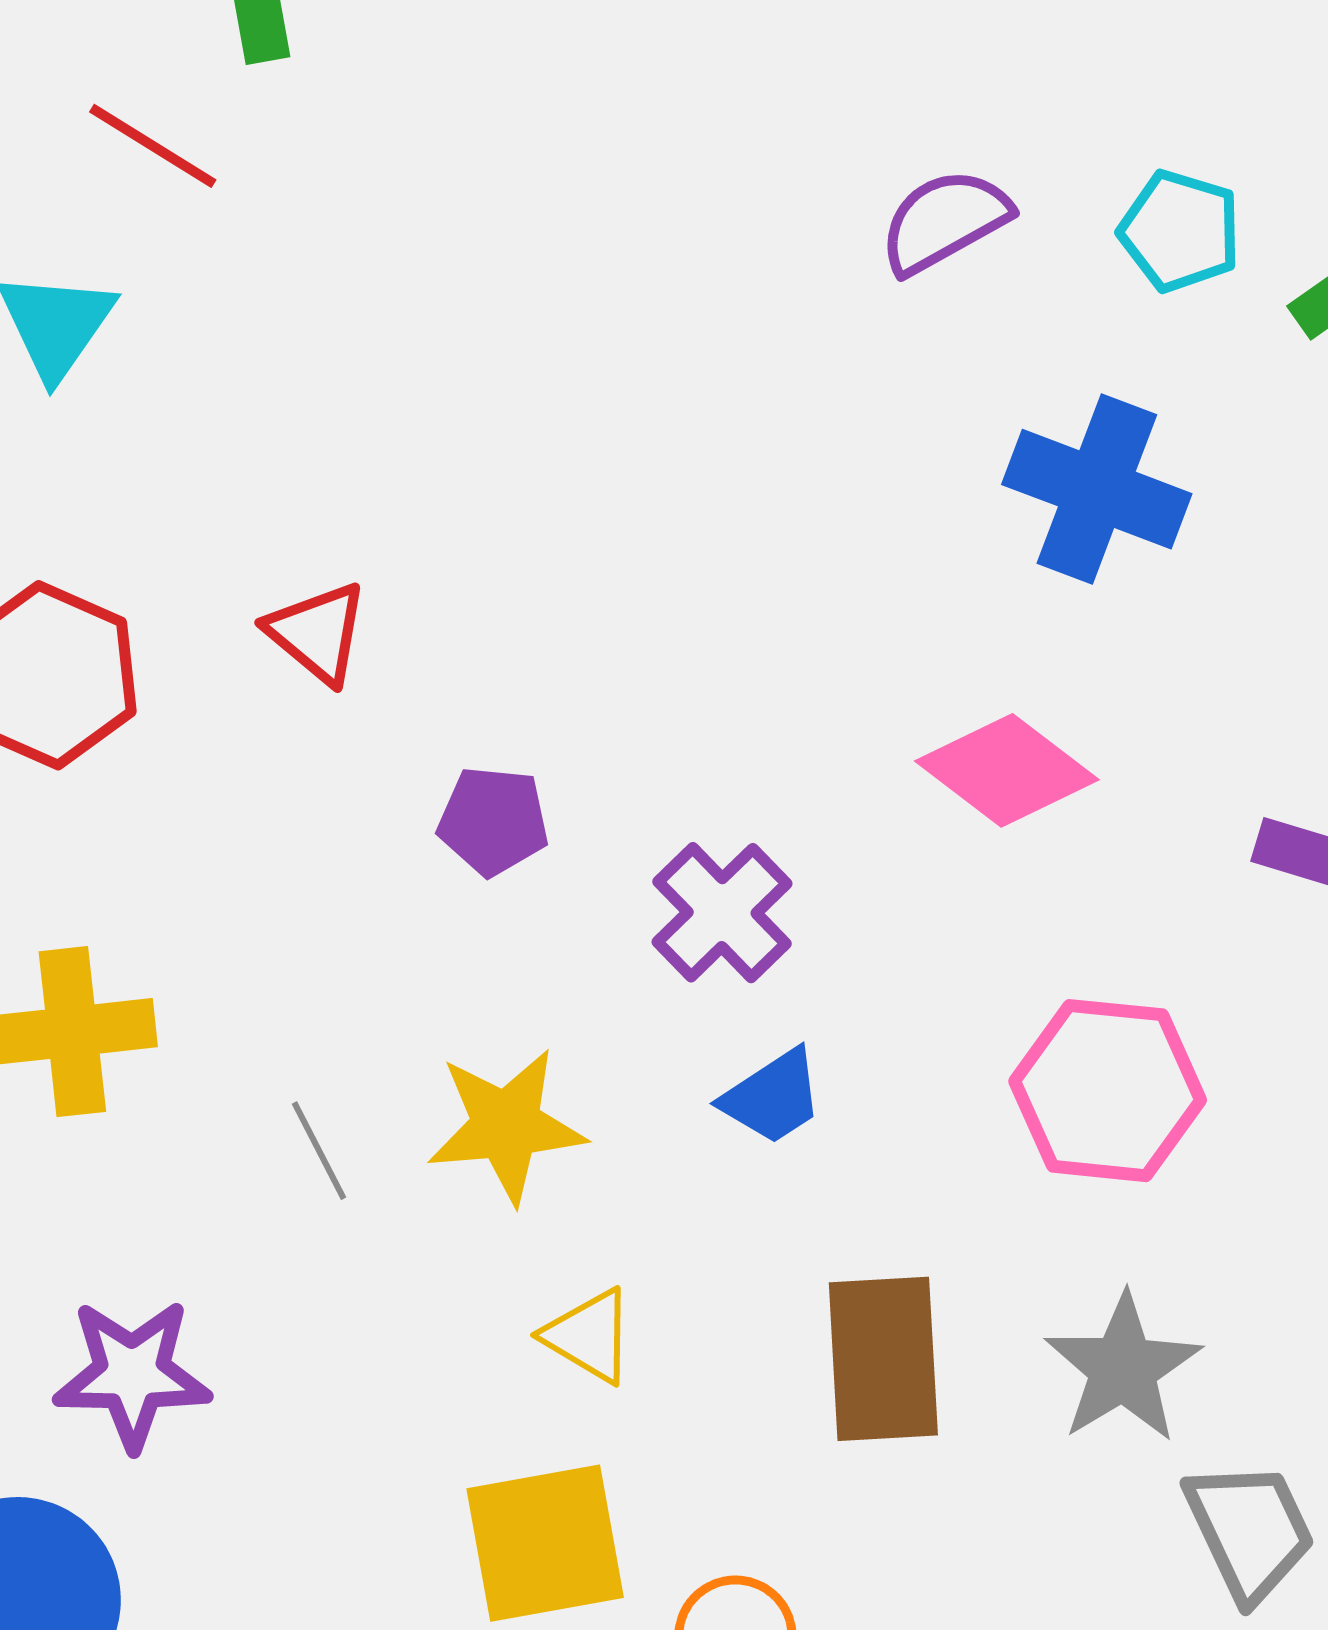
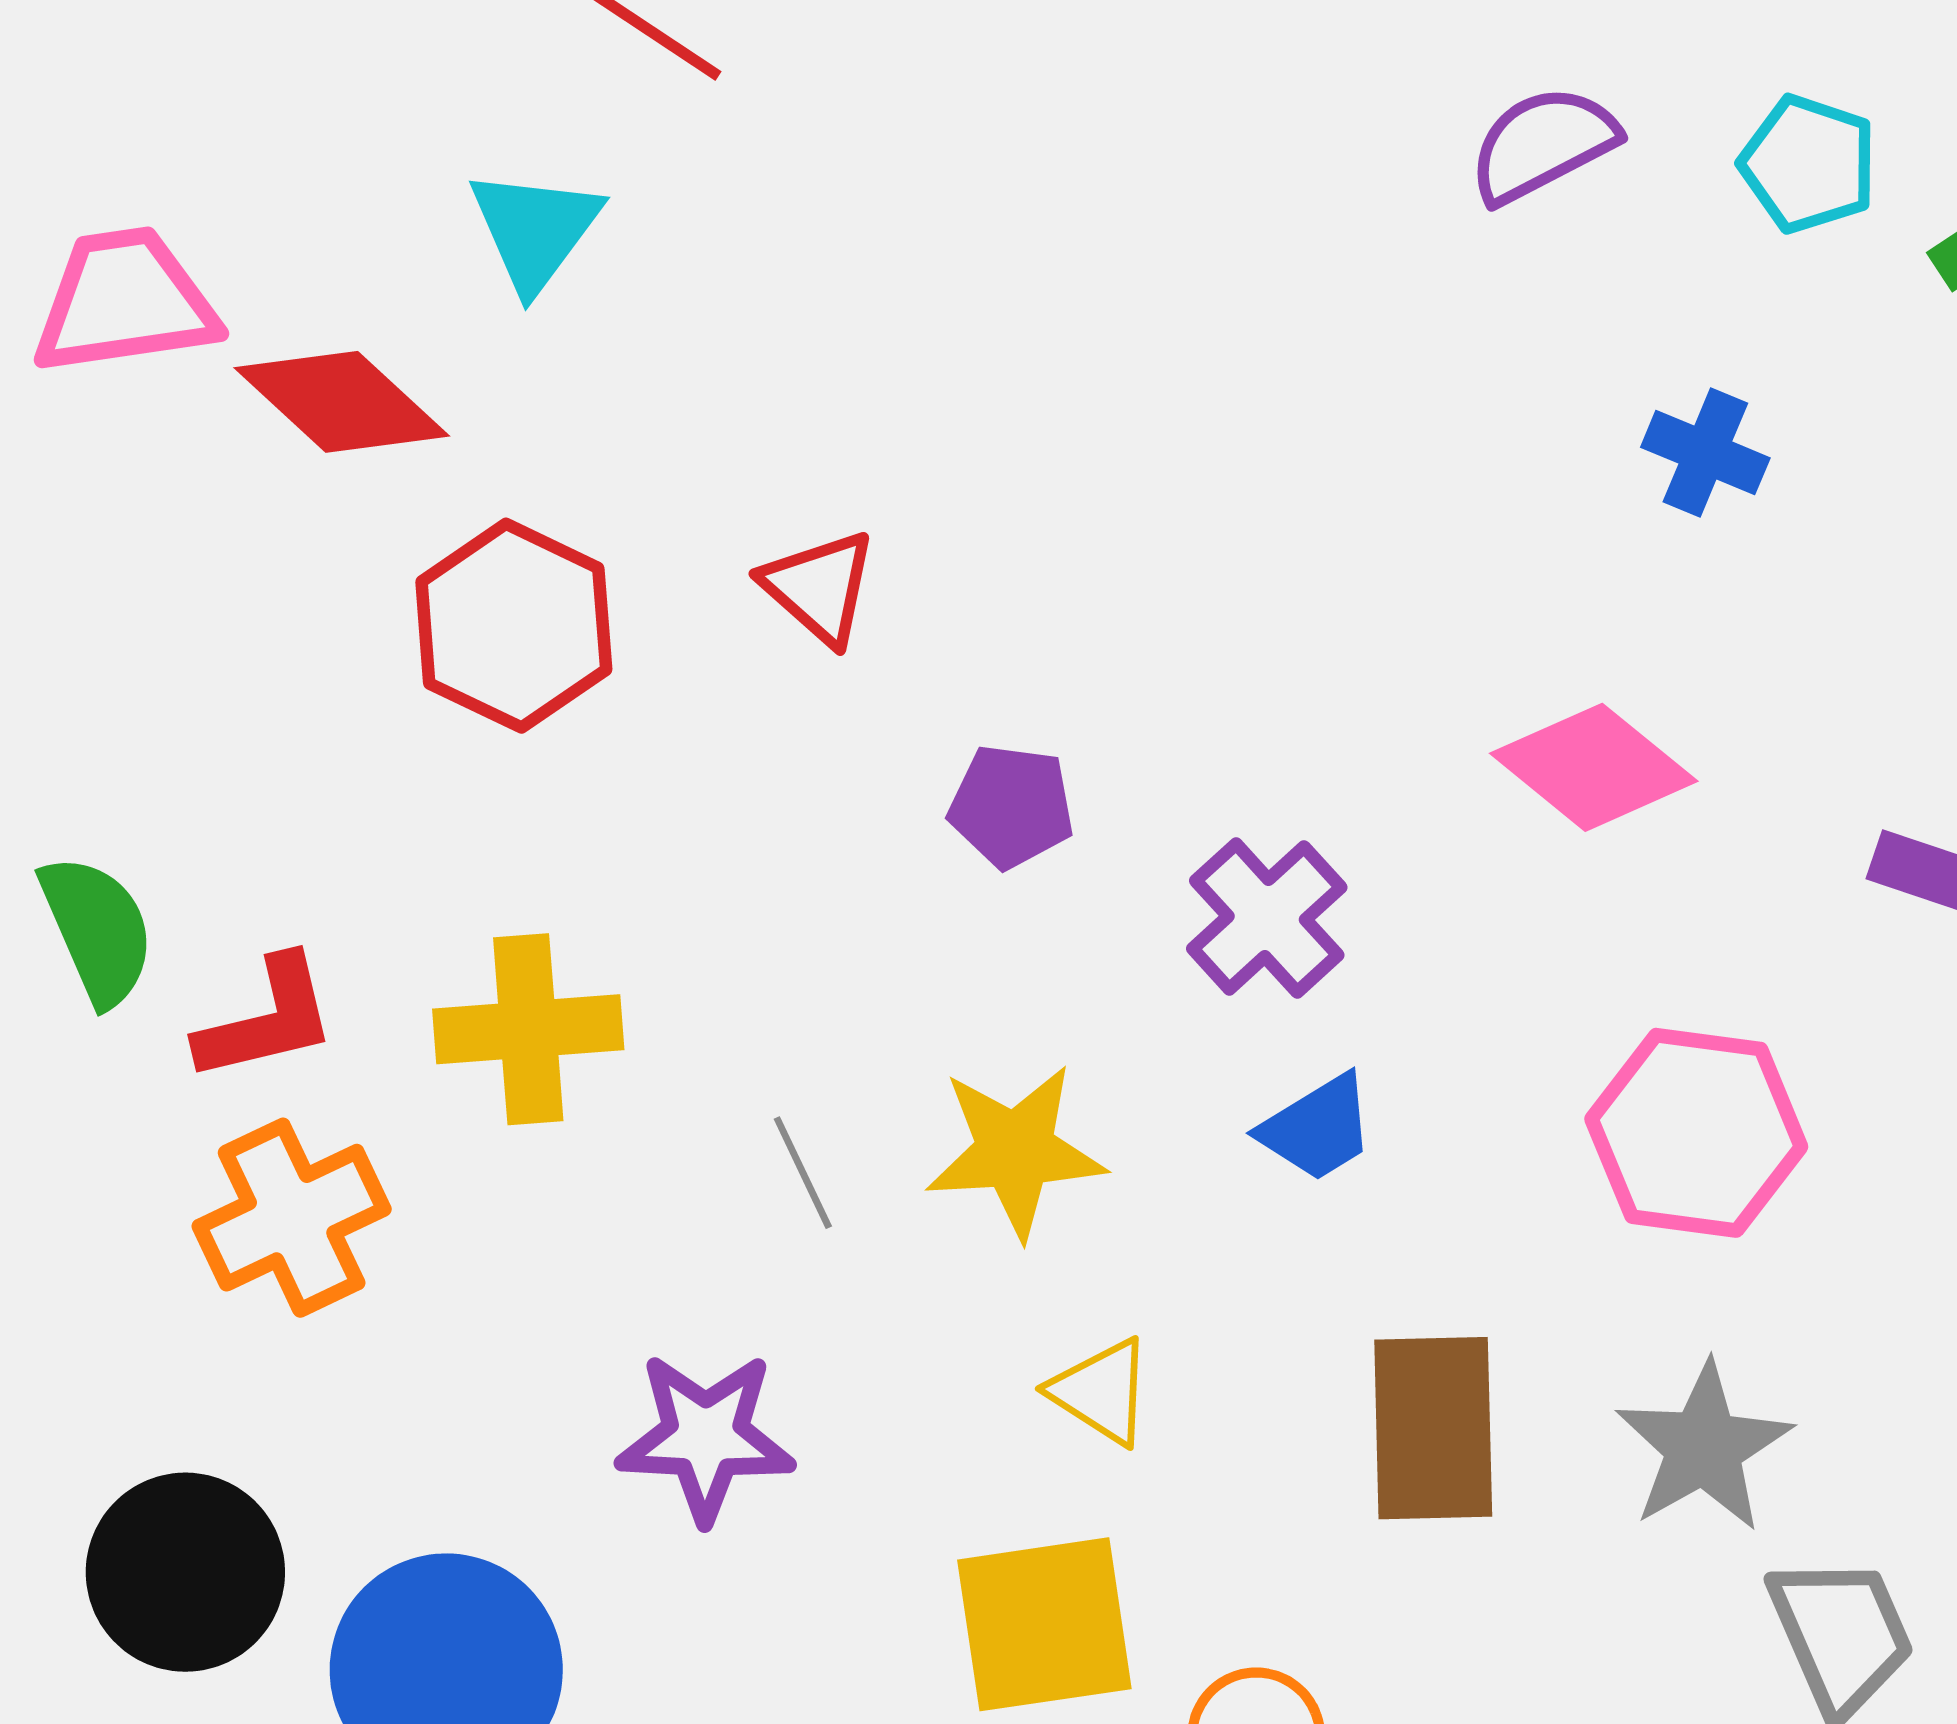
blue cross: (1097, 489) -> (1705, 453), size x0.6
purple star: (132, 1374) -> (706, 1437), moved

